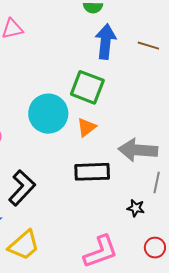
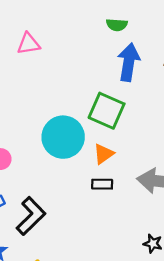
black rectangle: (92, 172) -> (102, 184), moved, size x0.6

